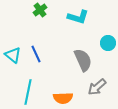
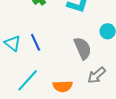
cyan line: (28, 92) -> (28, 80), turned 30

